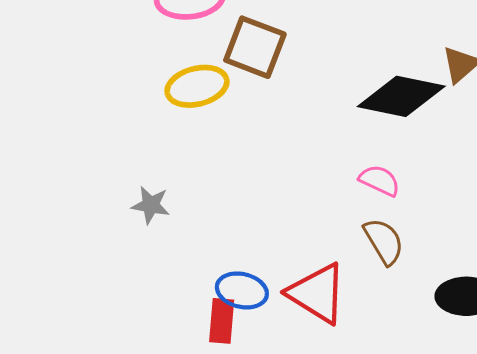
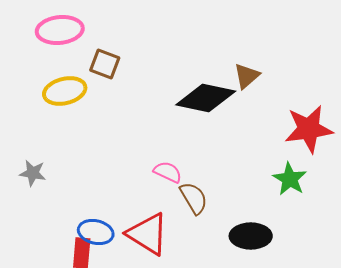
brown square: (255, 47) -> (105, 64), size x0.7
pink semicircle: (379, 180) -> (168, 172), moved

